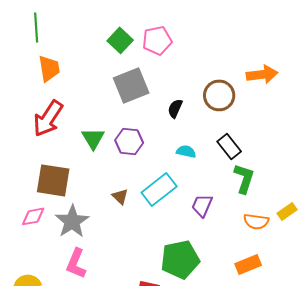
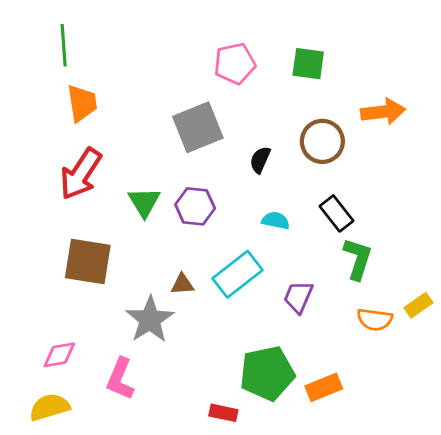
green square: (120, 40) -> (308, 64), moved, turned -35
brown triangle: (120, 196) -> (182, 284), turned -48
pink diamond: (33, 216) -> (59, 355), moved
gray star: (72, 221) -> (150, 319), moved
orange rectangle: (248, 264) -> (324, 387), moved

